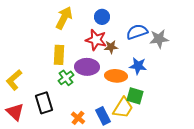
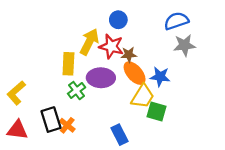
yellow arrow: (64, 18) -> (89, 42), moved
blue semicircle: (137, 32) -> (176, 21), moved
orange ellipse: (116, 76) -> (135, 73), moved, turned 45
yellow trapezoid: (123, 108) -> (143, 96), moved
red triangle: (15, 112) -> (17, 130), turned -36
orange cross: (78, 118) -> (67, 125), moved

